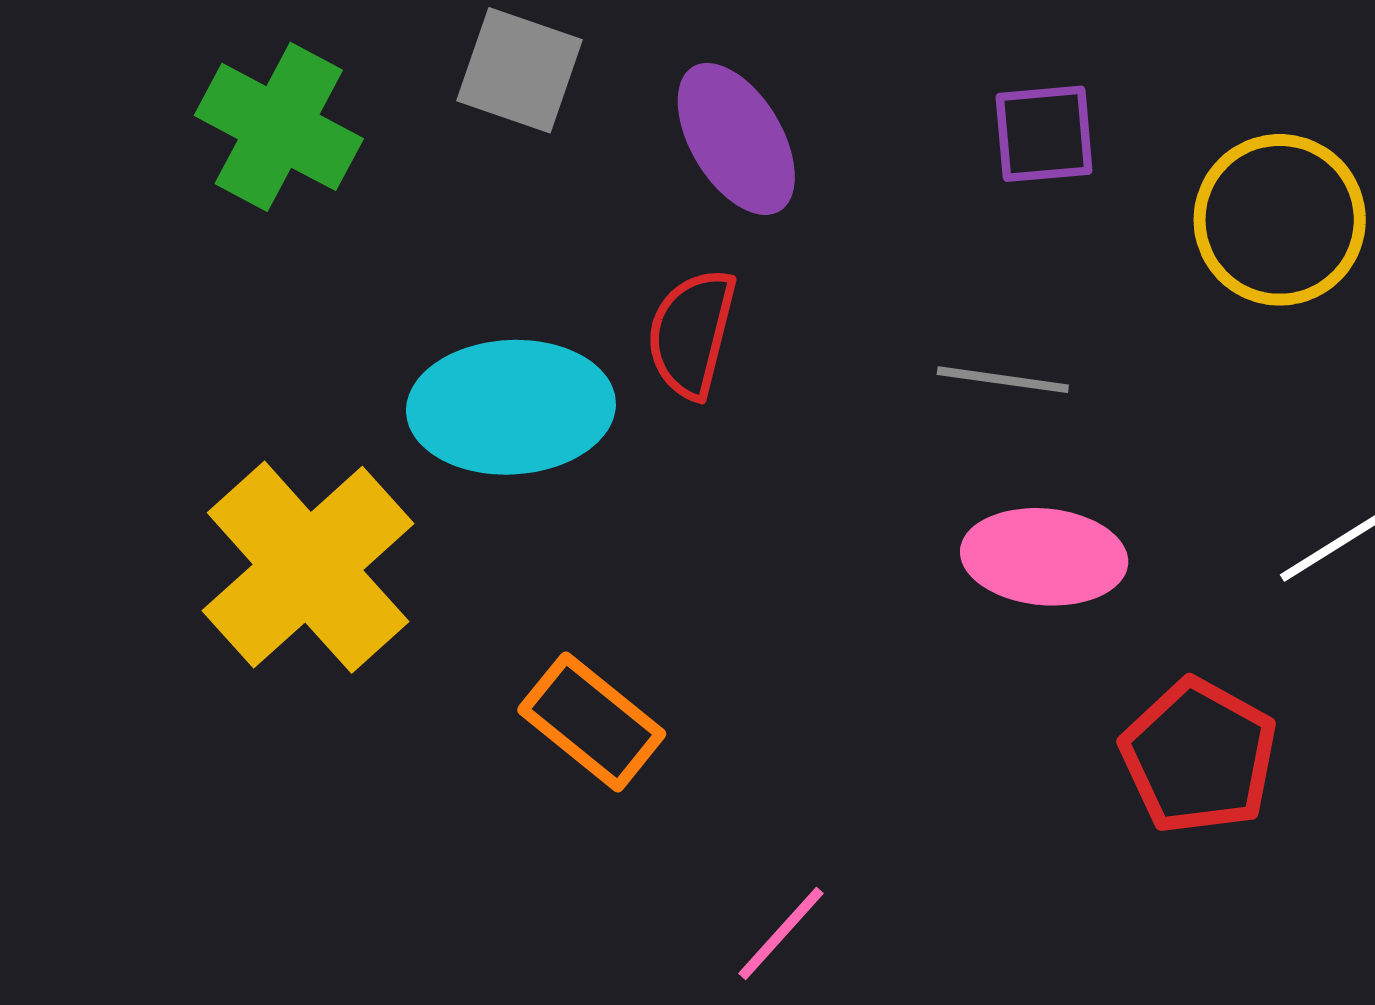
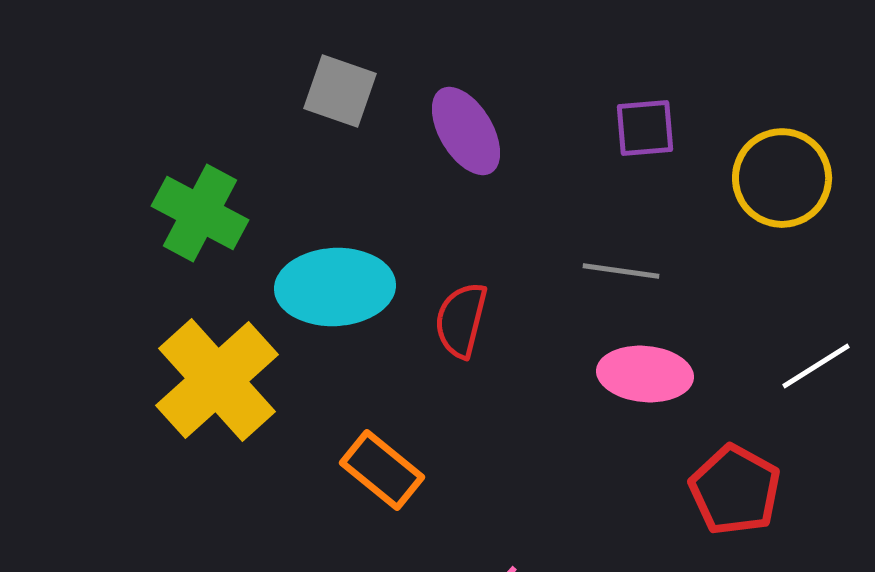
green cross: (279, 127) -> (200, 213), moved
red semicircle: (692, 333) -> (461, 320), moved

